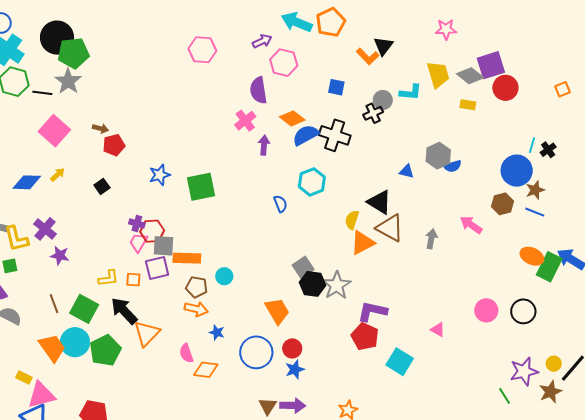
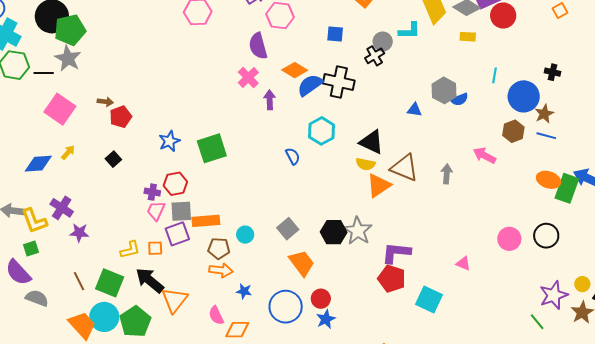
cyan line: (532, 145) -> (494, 75), moved
black cross: (548, 150) -> (553, 72), turned -35
black triangle: (379, 202) -> (372, 142), moved
yellow semicircle: (352, 220) -> (366, 164), turned -90
red hexagon: (152, 231) -> (175, 184), moved
gray square: (303, 267) -> (288, 229), moved

